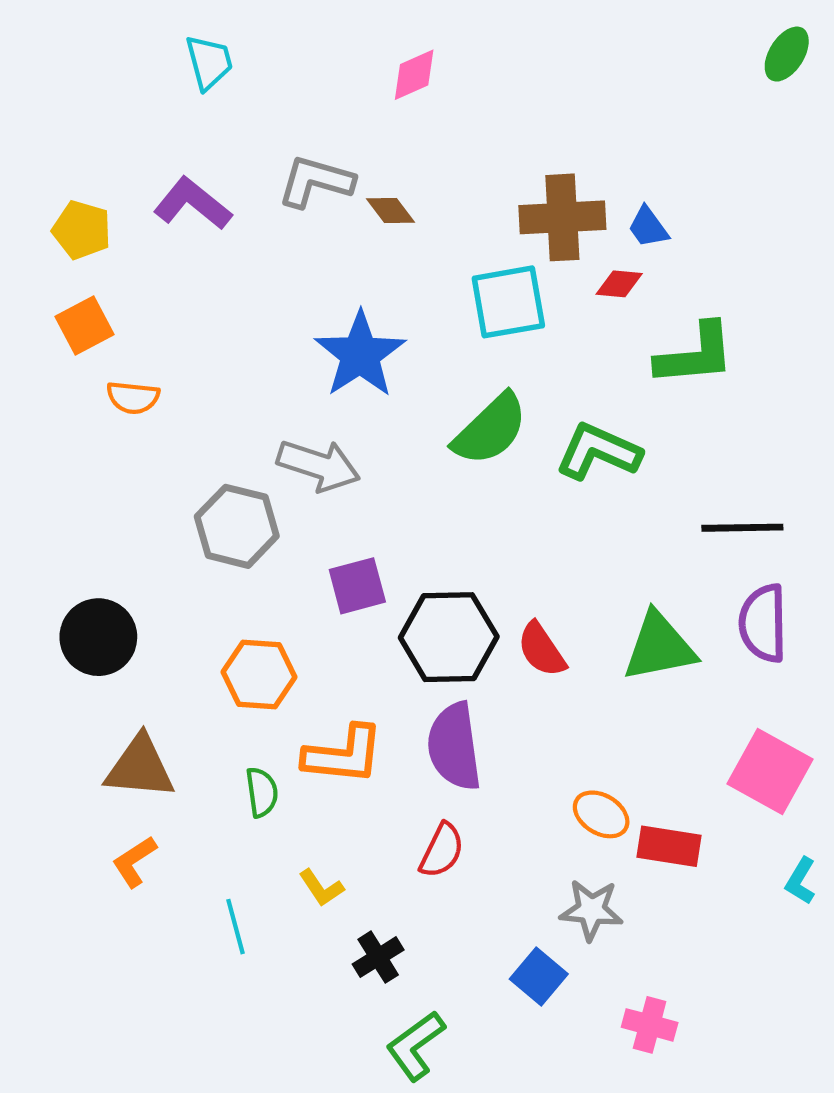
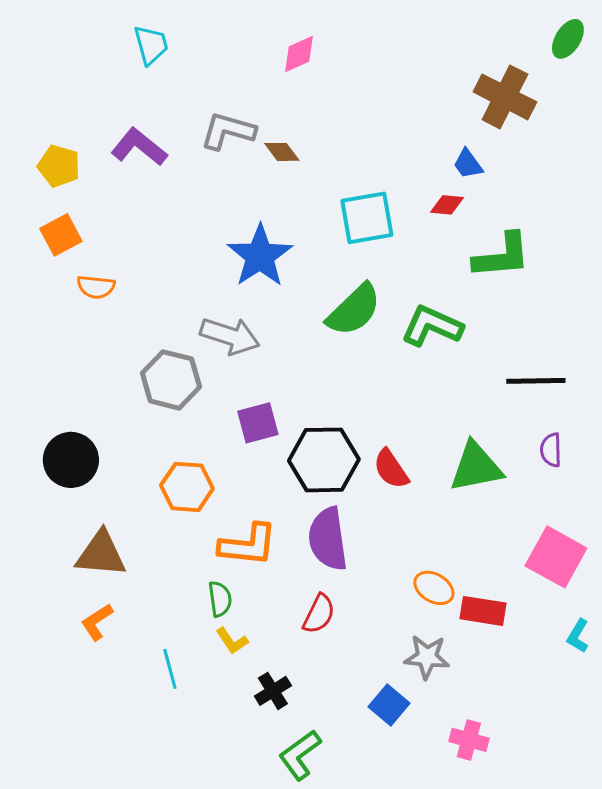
brown cross: (562, 217) -> (505, 97), moved, turned 30
purple semicircle: (763, 623) -> (551, 450), size x0.6
green semicircle: (262, 792) -> (220, 599), moved

